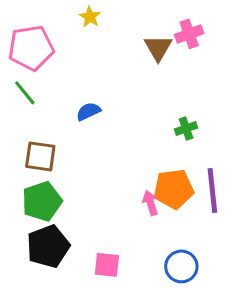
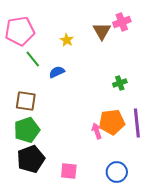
yellow star: (90, 17) -> (67, 40), moved
green line: (25, 93) -> (33, 59), moved

